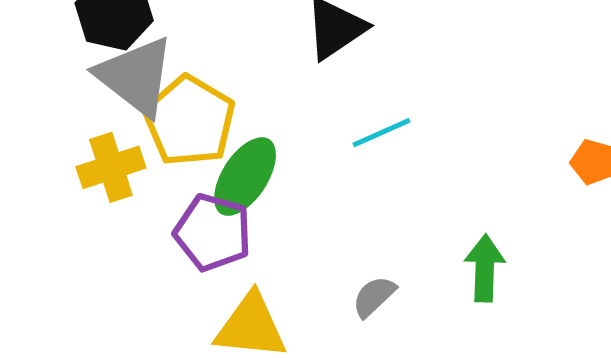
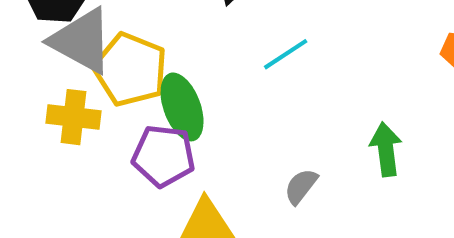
yellow cross: (111, 167) -> (74, 117), turned 34
green ellipse: (245, 176) -> (182, 107), turned -44

